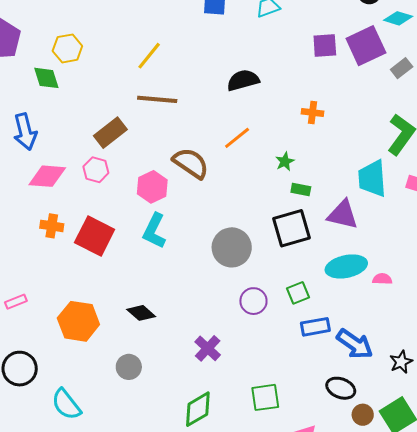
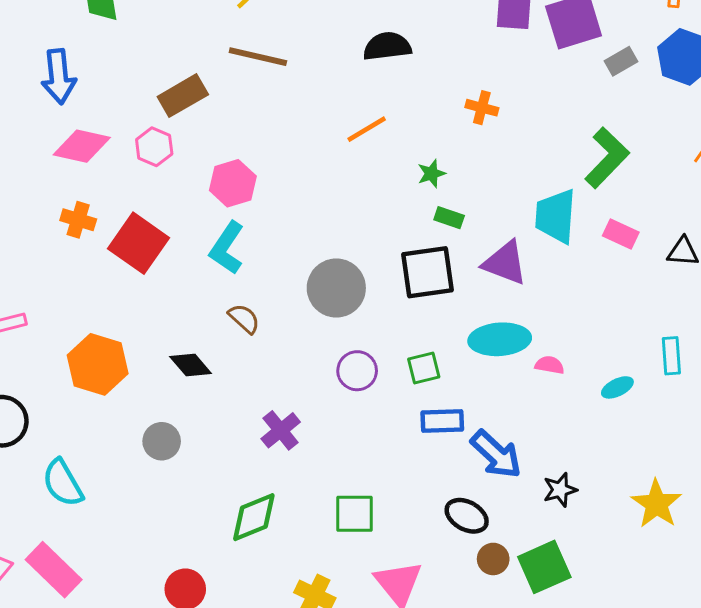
brown semicircle: (191, 163) -> (244, 318), moved, size x0.6

